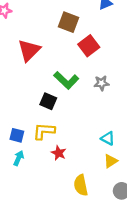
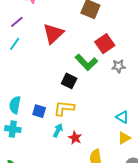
red square: (89, 46) -> (105, 44), moved
red star: (59, 153) -> (75, 138), moved
cyan arrow: (19, 158) -> (58, 130), moved

